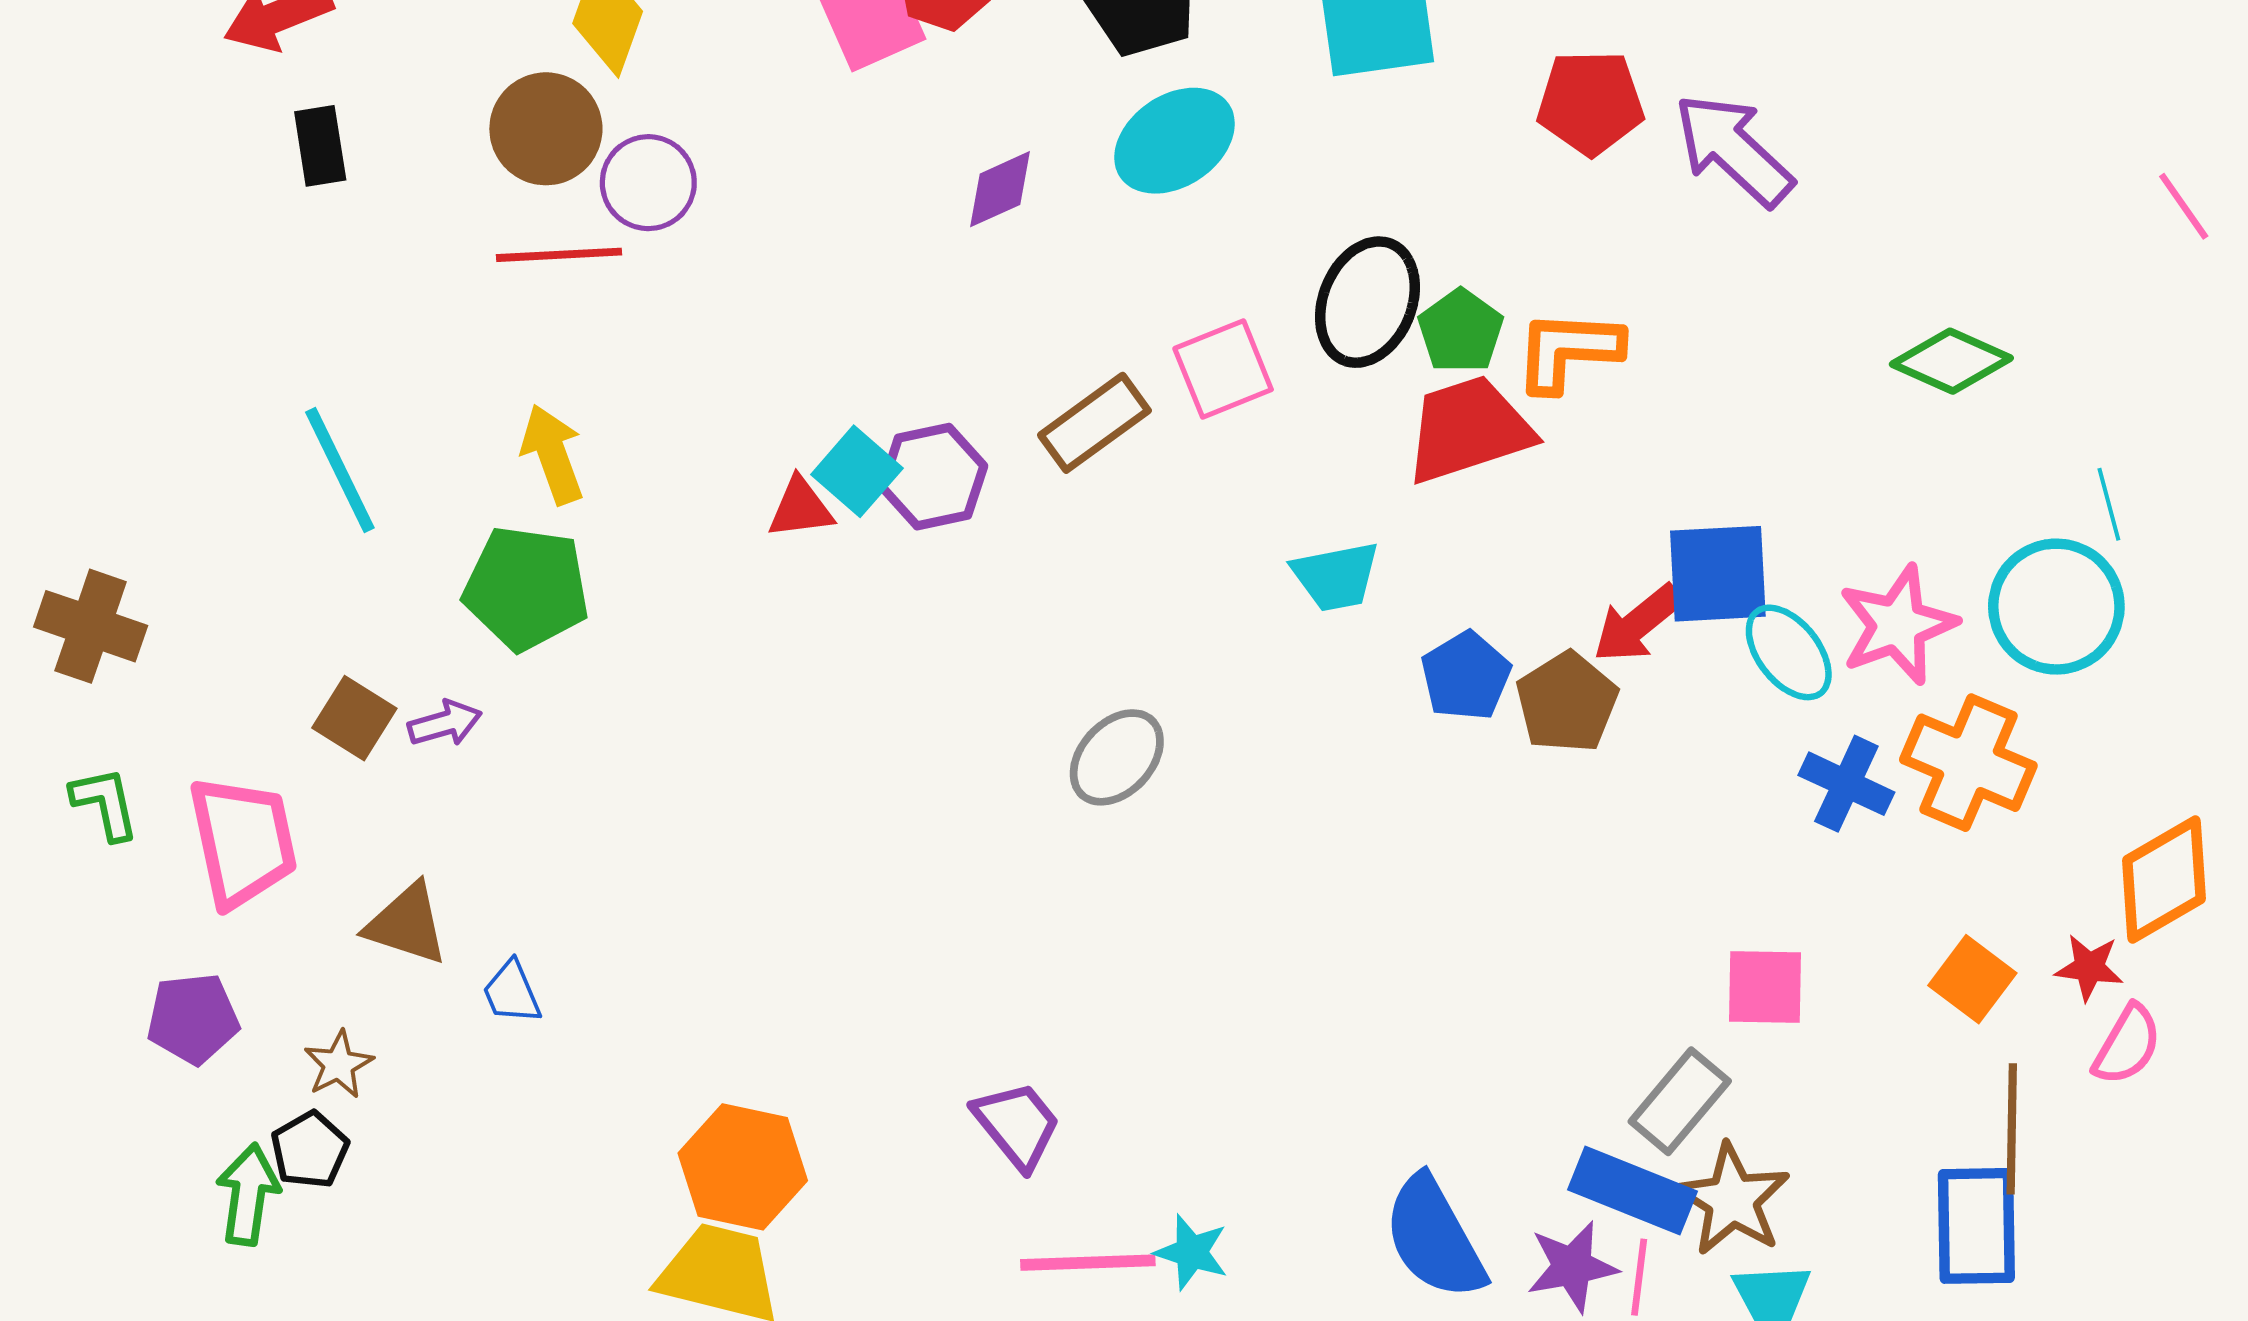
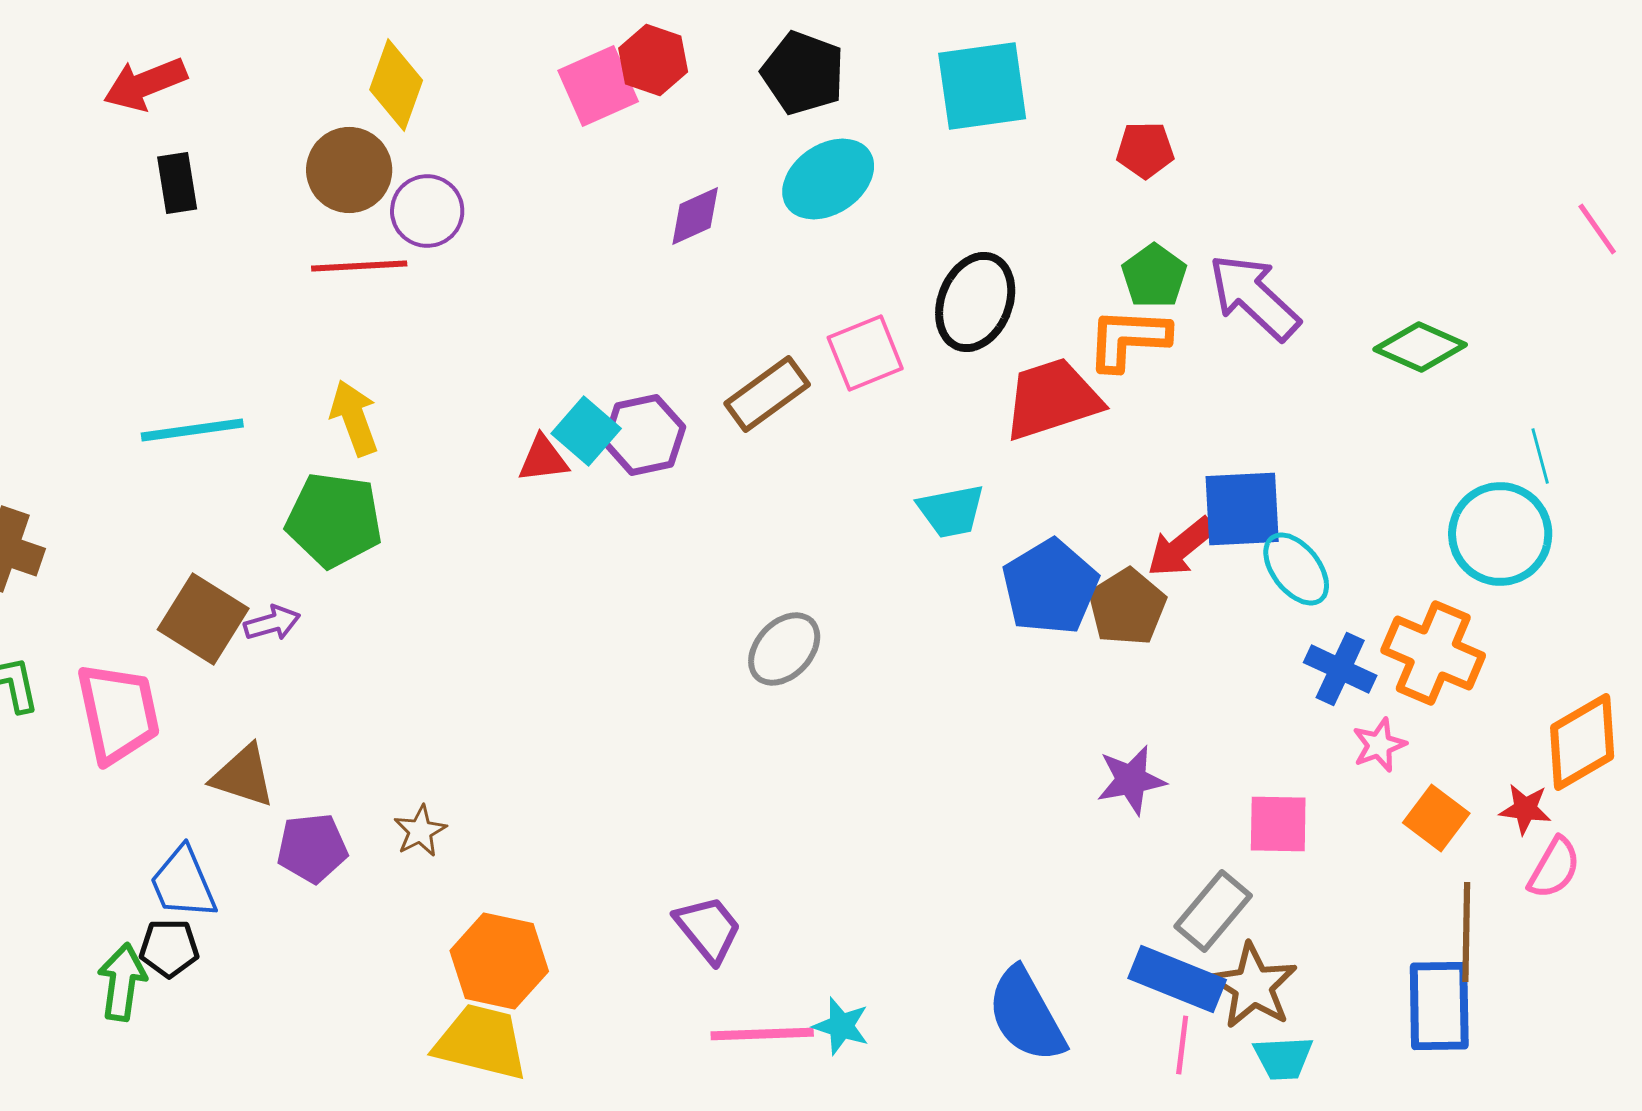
red pentagon: (1591, 103) -> (1145, 150), size x0.7
purple arrow: (1734, 150) -> (1254, 297), moved
green pentagon: (1461, 331) -> (1154, 276), moved
cyan line: (340, 470) -> (192, 430), turned -72
pink star: (1898, 625) -> (1379, 745), moved, size x0.6
blue pentagon: (1466, 676) -> (1050, 587), size x1.4
brown square: (354, 718) -> (203, 619), size x1.4
blue trapezoid: (512, 992) -> (183, 883), moved, size x1.5
purple pentagon: (193, 1019) -> (312, 848), moved
brown star: (339, 1065) -> (420, 831), moved
black pentagon: (310, 1150) -> (169, 948), turned 30
purple star: (1572, 1267) -> (1131, 780), moved

